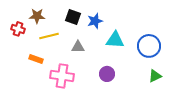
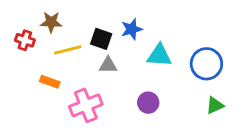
black square: (73, 17) -> (101, 39), moved
pink cross: (62, 76) -> (86, 105), turned -30

